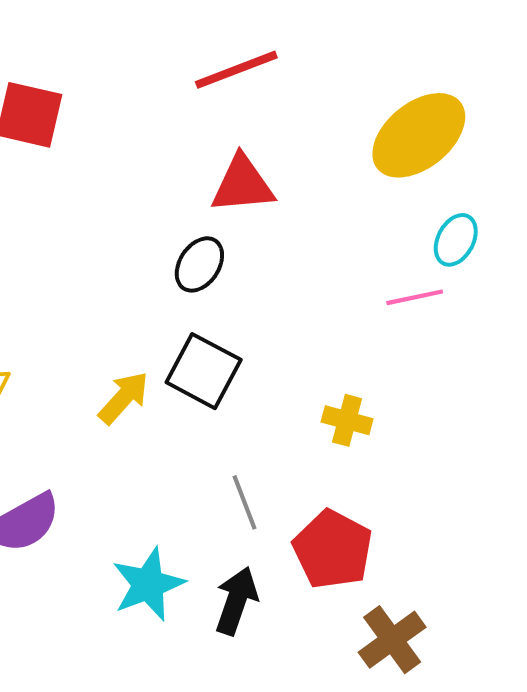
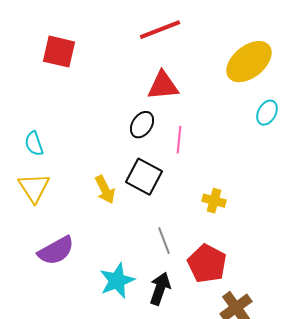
pink line: (415, 297) -> (179, 140), moved, turned -72
yellow arrow: (124, 398) -> (105, 190), turned 112

